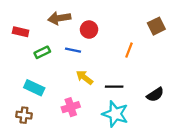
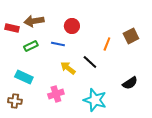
brown arrow: (59, 18) -> (34, 21), moved
brown square: (156, 26) -> (131, 36), moved
black line: (114, 87) -> (90, 62), moved, turned 42

